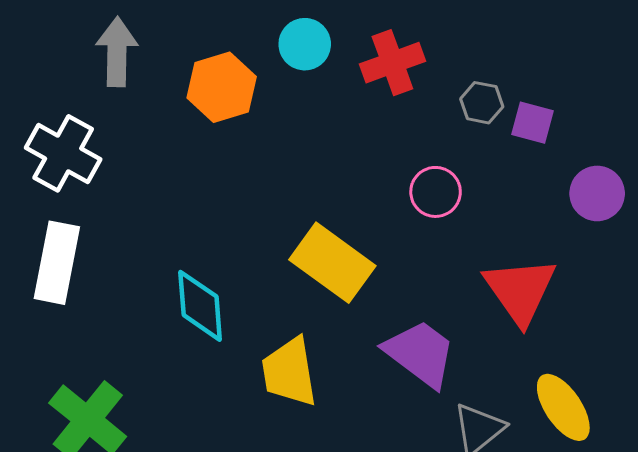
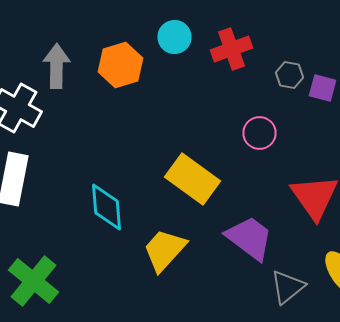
gray arrow: (117, 52) -> (56, 66), moved
yellow trapezoid: (289, 372) -> (164, 250), turned 51

